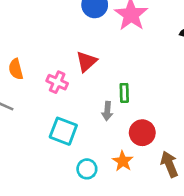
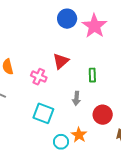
green rectangle: (124, 93) -> (92, 75), moved
orange star: (123, 161) -> (79, 135), moved

